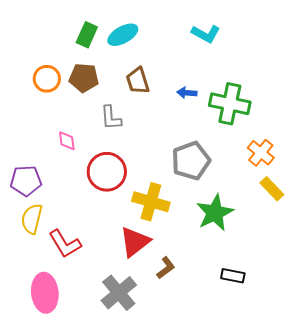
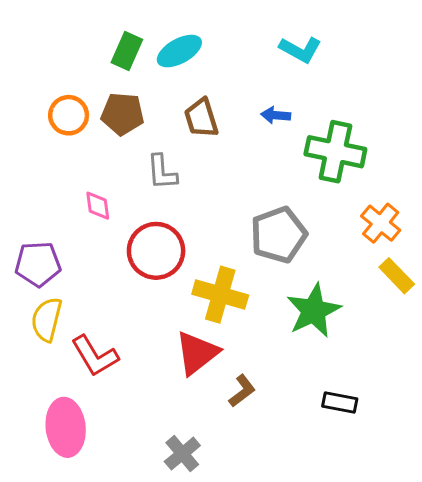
blue arrow: (187, 93) -> (276, 115), moved
gray cross: (119, 293) -> (182, 454), moved, size x0.7

